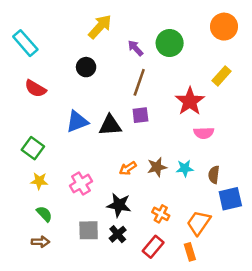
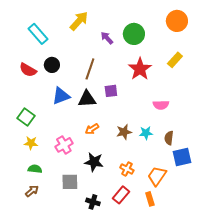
cyan rectangle: (25, 43) -> (38, 34), moved
black circle: (86, 67) -> (52, 65), moved
brown line: (139, 82) -> (90, 69), moved
red star: (190, 101) -> (140, 69), moved
orange arrow: (128, 168) -> (92, 129), moved
green semicircle: (44, 214) -> (35, 169), turned -40
black cross: (118, 234) -> (93, 202), moved, turned -32
brown arrow: (40, 242) -> (32, 191), turned -40

